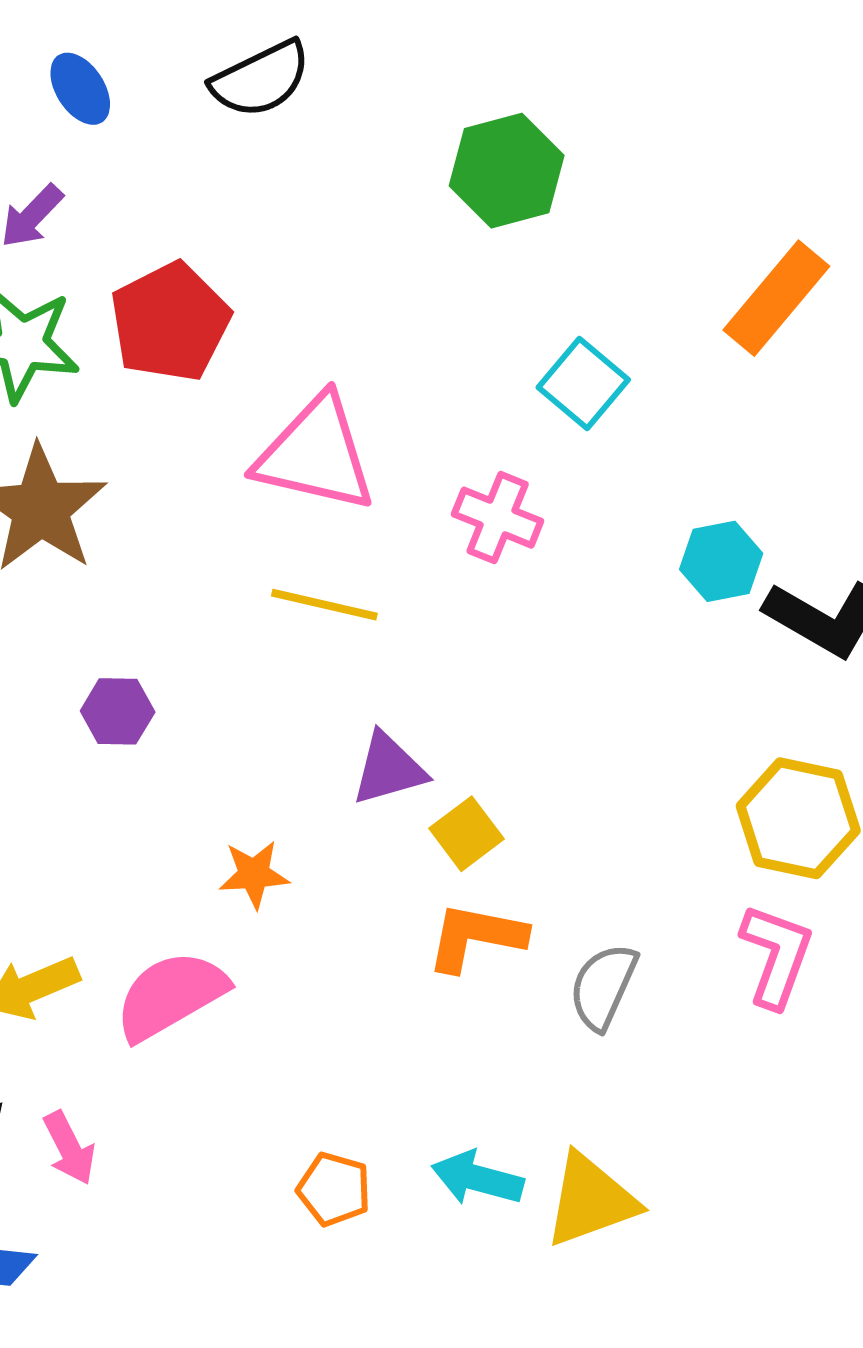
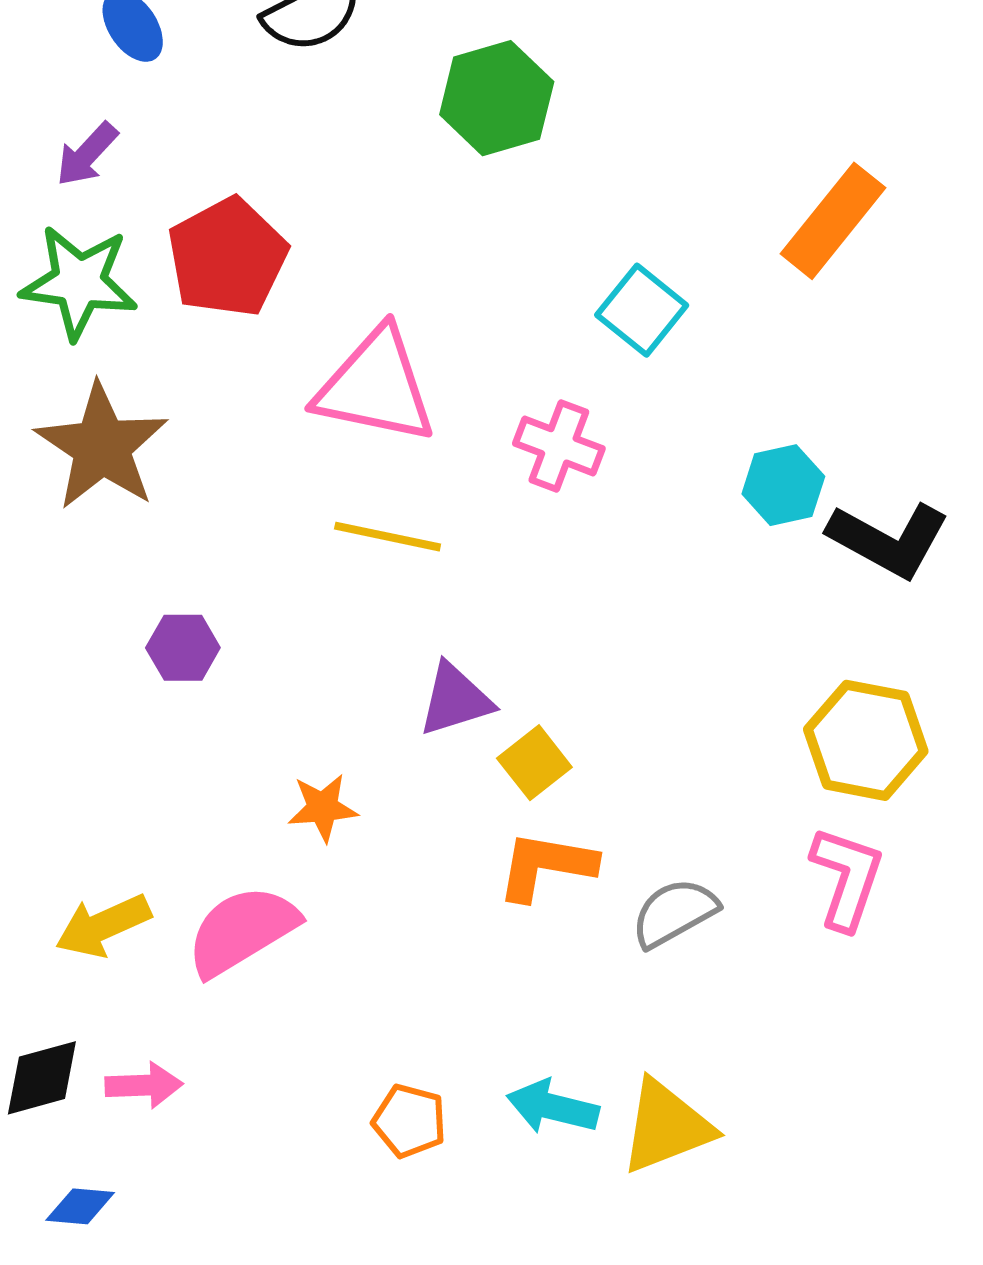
green hexagon: (507, 171) -> (497, 98), moved
gray semicircle: (603, 987) -> (674, 913), turned 38
pink arrow: (69, 1148) -> (144, 1085), turned -64

